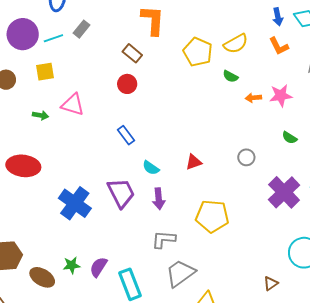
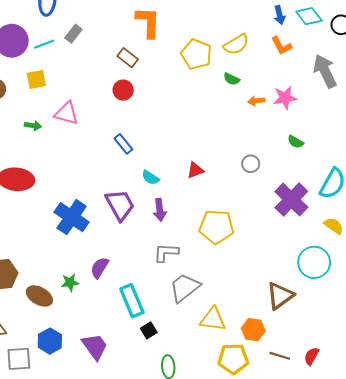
purple semicircle: (99, 267) -> (100, 268), moved
brown triangle: (271, 283) -> (280, 296), size x1.8

